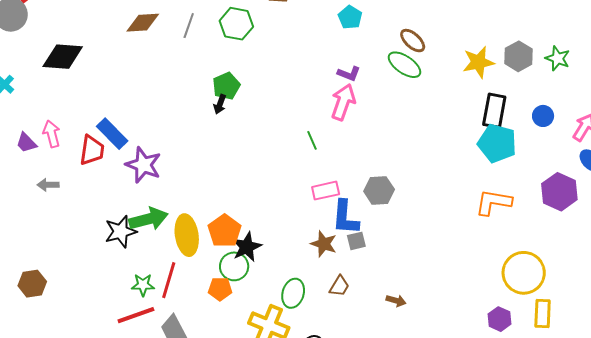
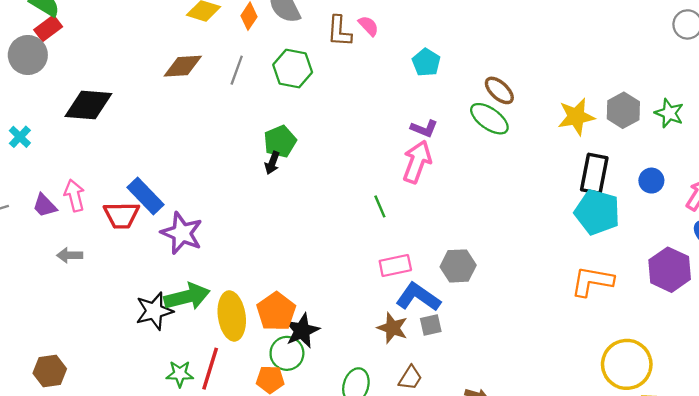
red trapezoid: (92, 150) -> (121, 215), turned 80
blue L-shape: (345, 217) -> (418, 297), turned 120

